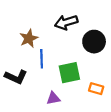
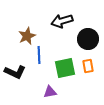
orange rectangle: (96, 89) -> (88, 66), moved, turned 64

